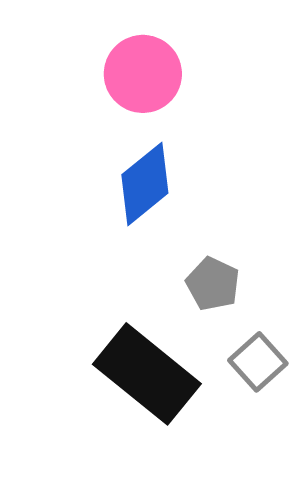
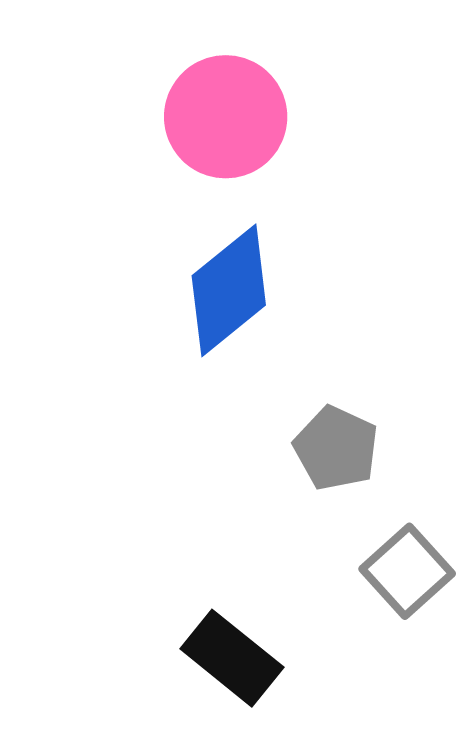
black rectangle: (147, 374) -> (232, 658), moved, size x0.6

